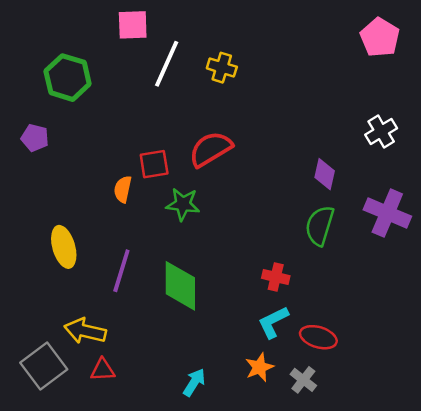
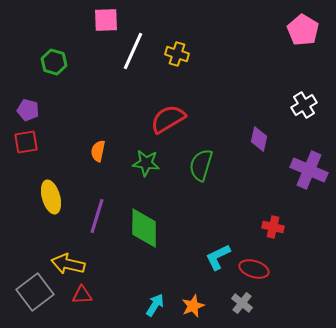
green hexagon: (68, 78) -> (54, 62), size x0.7
red square: (154, 164) -> (26, 142), moved
green semicircle: (320, 226) -> (201, 165), moved
red cross: (276, 277) -> (273, 227), moved
orange star: (259, 367) -> (193, 306), moved

